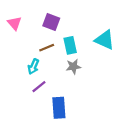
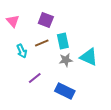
cyan triangle: (105, 40) -> (89, 57), moved
cyan arrow: (33, 67) -> (22, 51), moved, turned -48
blue rectangle: (59, 108) -> (65, 91), moved, turned -60

